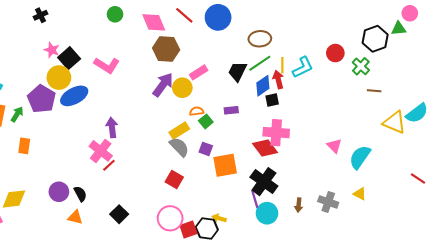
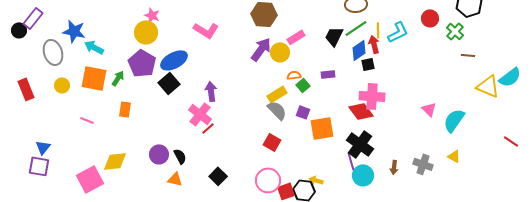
black square: (69, 58) -> (169, 83), moved
yellow circle: (59, 78) -> (146, 32), moved

